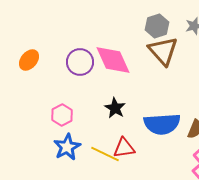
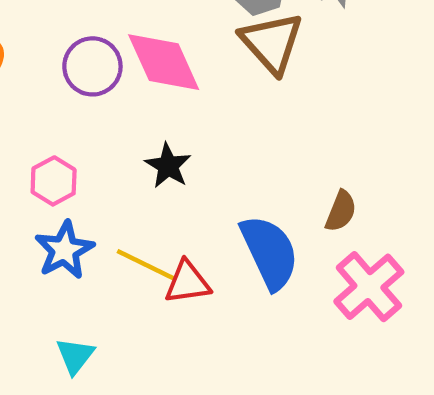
blue semicircle: (162, 124) -> (270, 252), moved, turned -111
red triangle: (124, 148) -> (187, 282), moved

